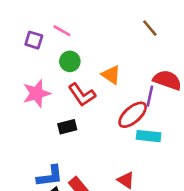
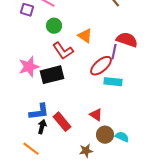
pink star: (36, 93) -> (29, 67), moved
black rectangle: (67, 127) -> (52, 75), size x1.6

